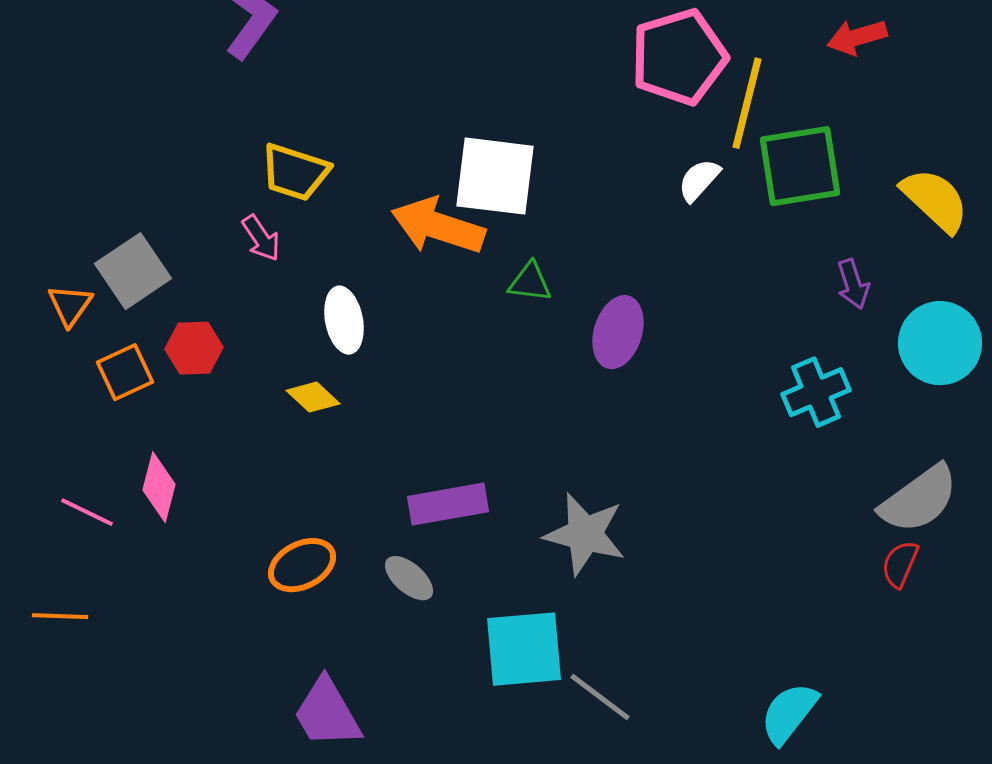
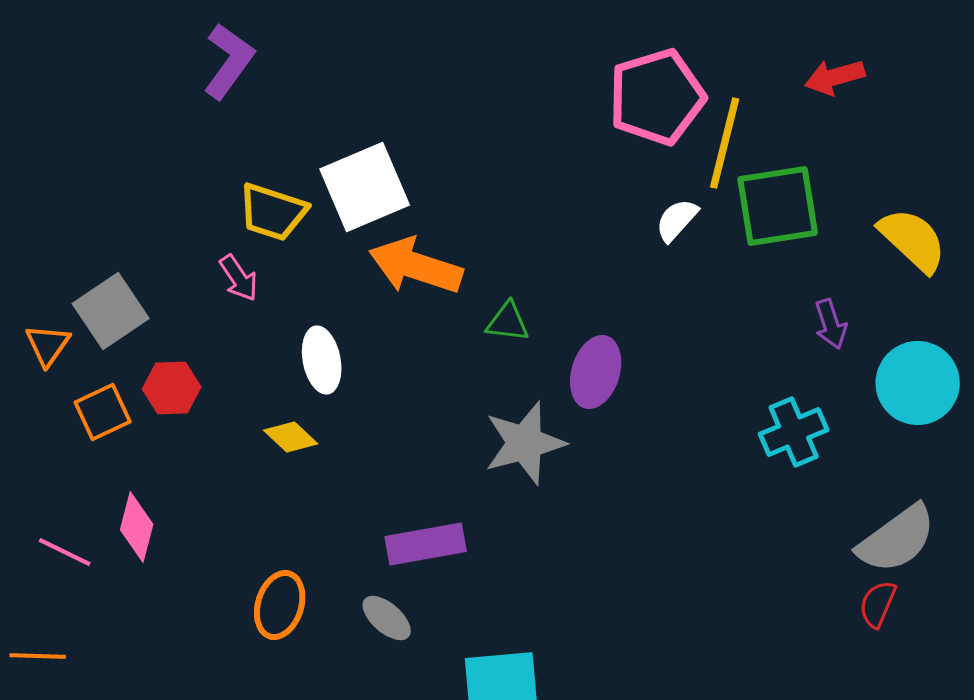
white square: (495, 176) -> (365, 187), moved, turned -30
gray star: (585, 534) -> (525, 443), moved, turned -30
orange ellipse: (302, 565) -> (280, 605), turned -46

